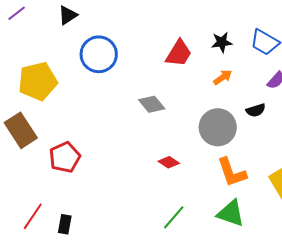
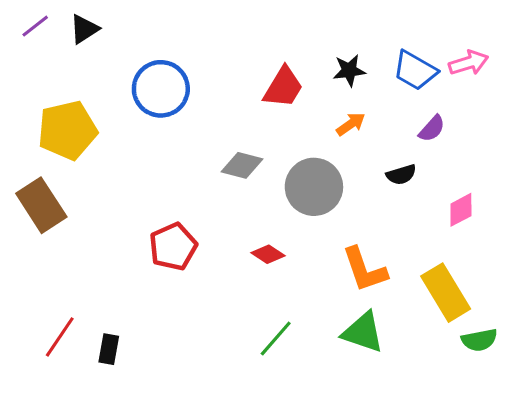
black triangle: (68, 15) -> (84, 29), moved
gray diamond: (152, 104) -> (242, 165), turned -36
gray circle: (218, 127) -> (314, 187), moved
red pentagon: (65, 157) -> (173, 247), moved

